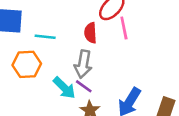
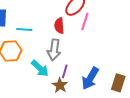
pink line: (124, 28) -> (85, 21), turned 30
purple line: (84, 86) -> (65, 71), moved, turned 72

